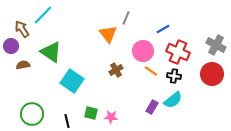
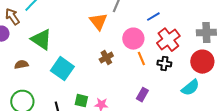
gray cross: (216, 45) -> (206, 33), turned -30
red cross: (178, 52) -> (168, 40), turned 30
brown semicircle: (23, 65) -> (21, 65), moved
orange line: (151, 71) -> (141, 59), turned 32
cyan semicircle: (173, 100) -> (190, 88), moved

